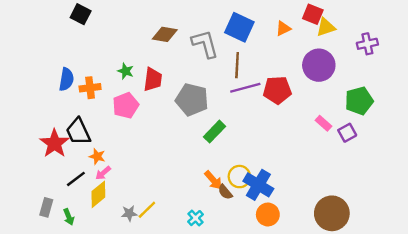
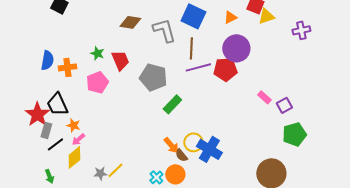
purple circle: (319, 65) -> (236, 48), moved
red trapezoid: (153, 79) -> (120, 60), turned -30
green pentagon: (359, 101) -> (294, 134), moved
gray rectangle: (46, 207) -> (46, 130), moved
orange circle: (268, 214) -> (175, 174), moved

